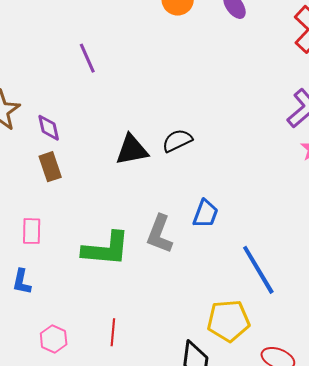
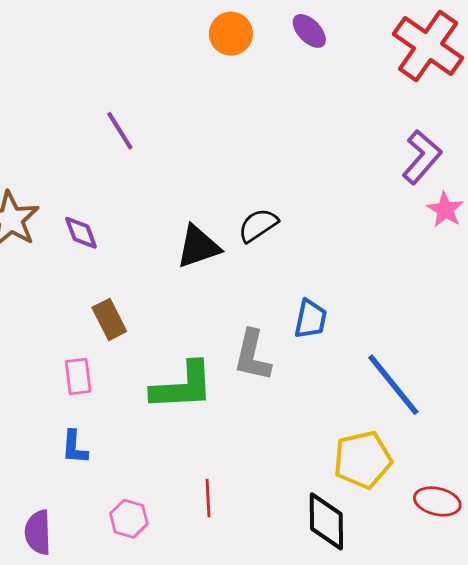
brown rectangle: (50, 167) -> (109, 319), moved

